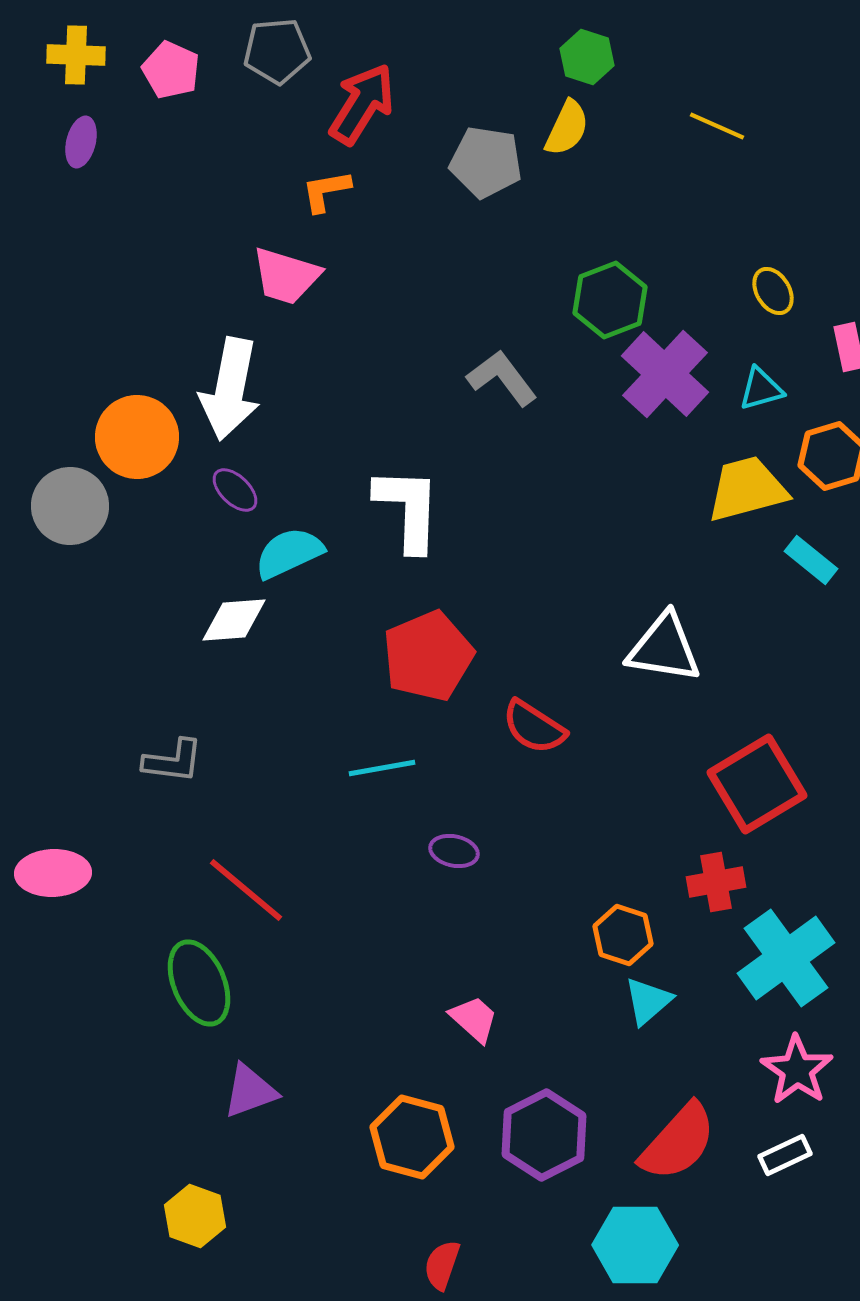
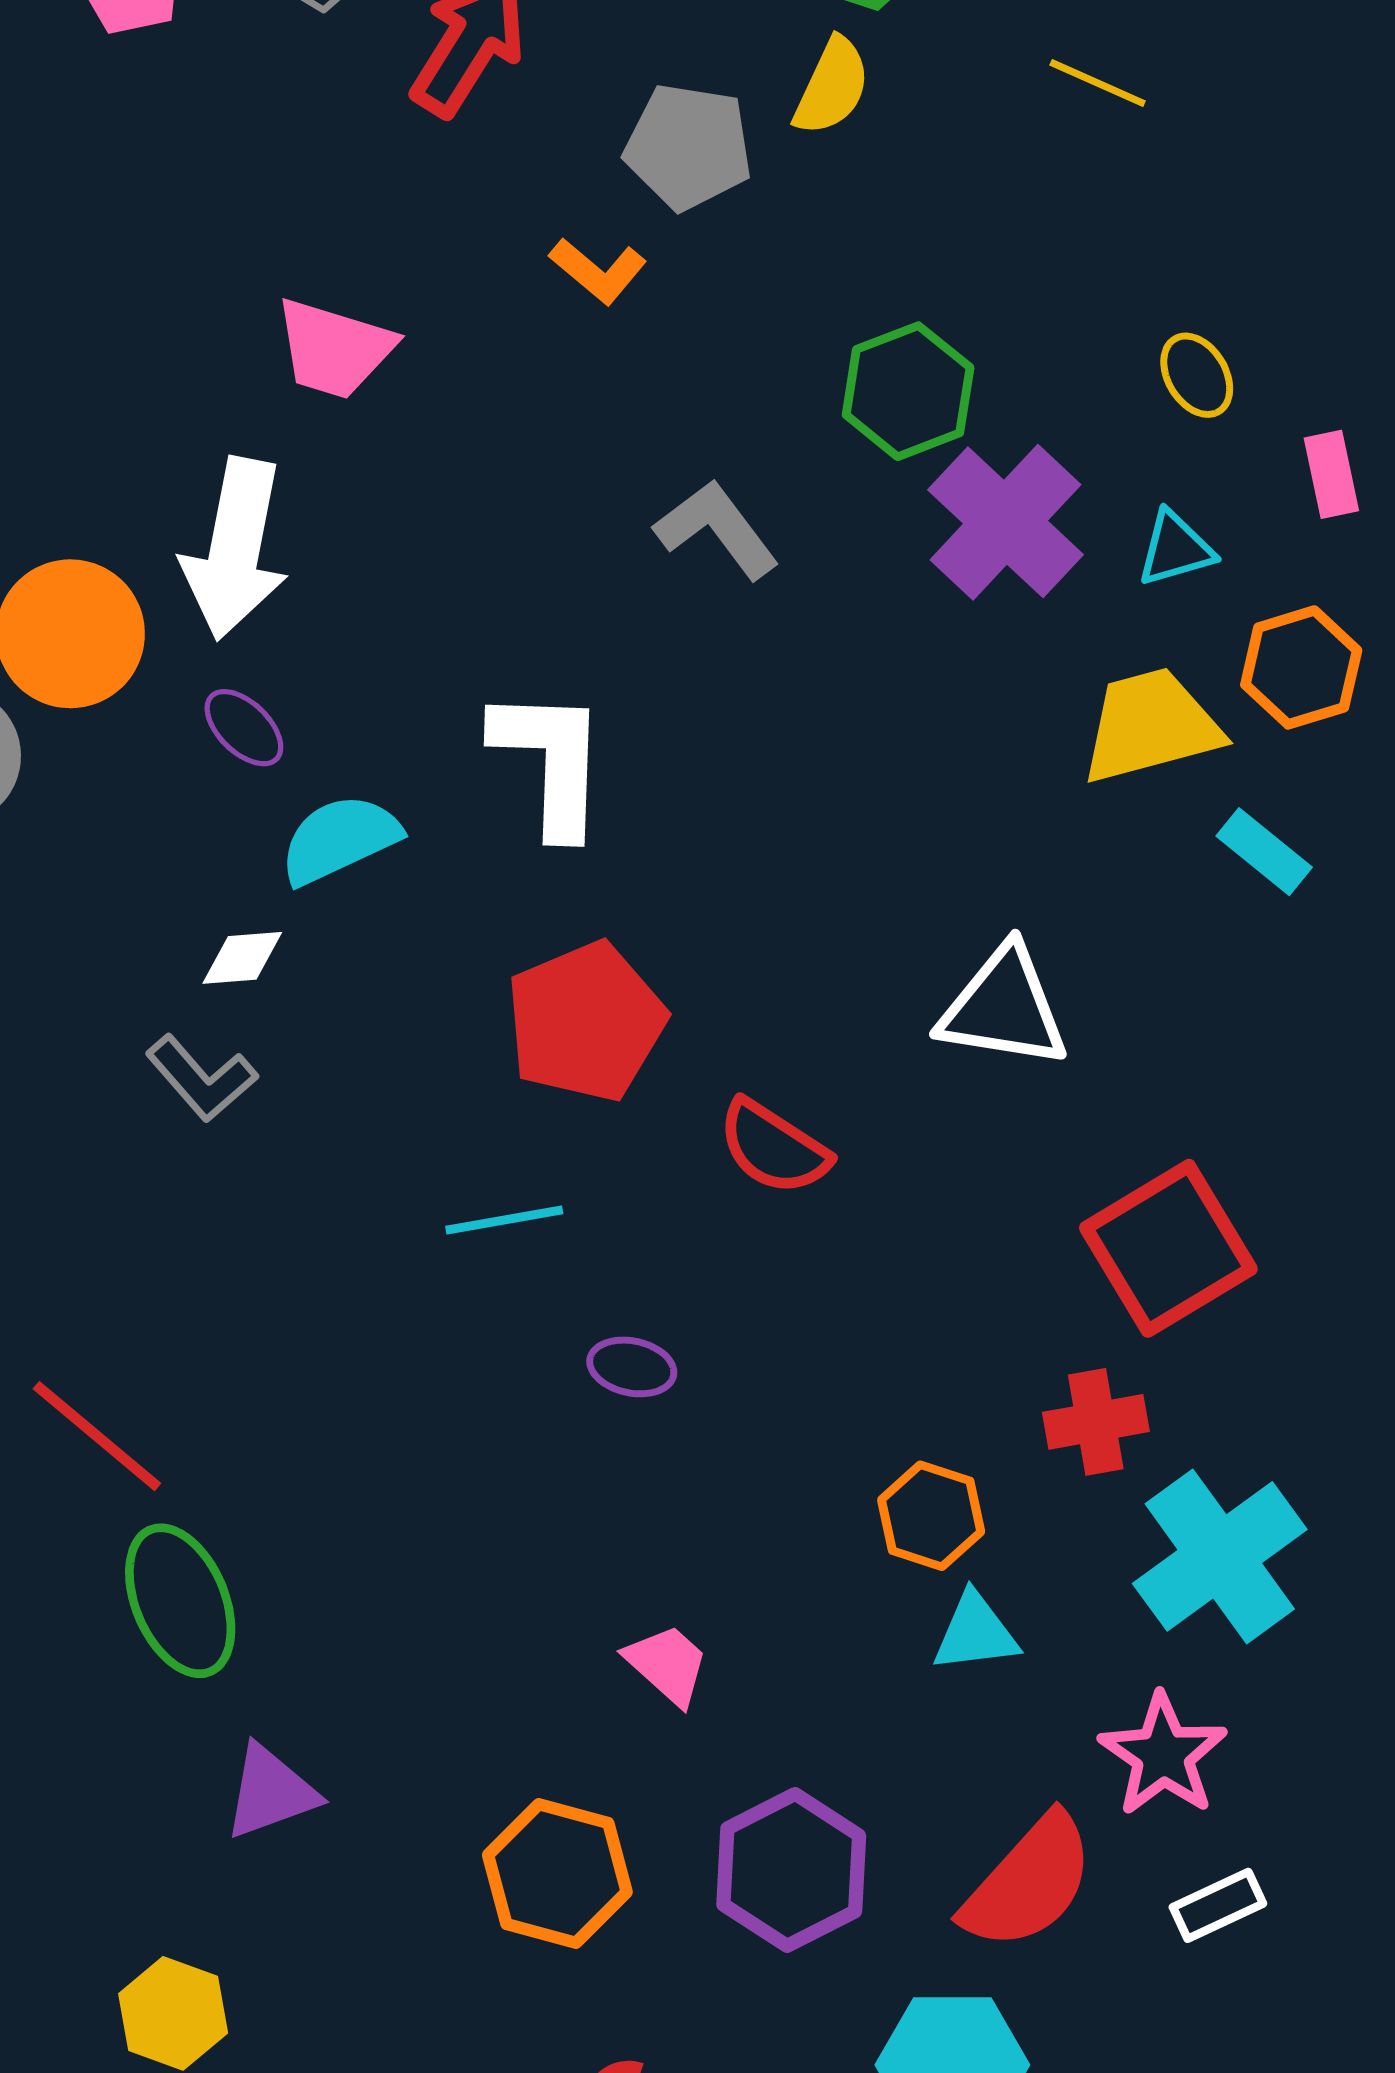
orange L-shape: (326, 191) -> (598, 271), moved, turned -130
white diamond: (234, 620) -> (242, 958), size x0.7
gray L-shape: (173, 761) -> (201, 1078), moved, turned 42
red line: (246, 890) -> (97, 1436), moved
cyan triangle: (648, 1001) -> (975, 1633), turned 34
pink star: (797, 1070) -> (1163, 1755), moved

